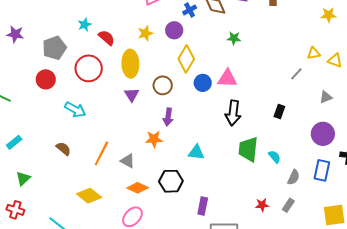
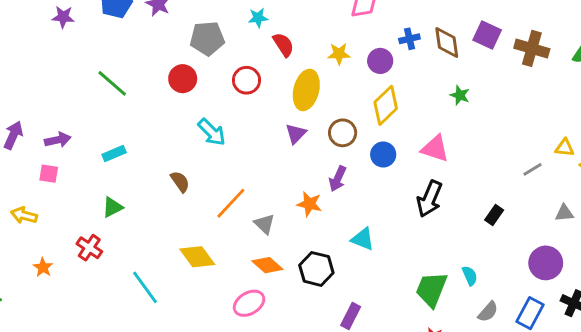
red circle: (89, 68) -> (246, 80), size x0.7
blue circle: (203, 83) -> (383, 154), moved
green trapezoid: (248, 149) -> (431, 289), moved

